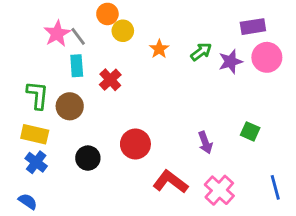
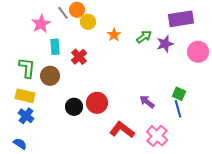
purple rectangle: (253, 27) -> (181, 19), size x1.4
gray line: (78, 36) -> (63, 13), moved
pink circle: (267, 57) -> (198, 52), moved
purple arrow: (205, 143) -> (147, 102), turned 147
black circle: (88, 158) -> (74, 107), moved
blue line: (275, 187) -> (178, 109), moved

